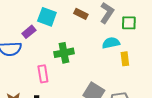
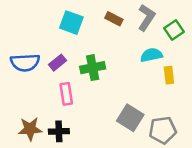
green square: (129, 23) -> (174, 30), turned -35
purple rectangle: (29, 32) -> (58, 63), moved

